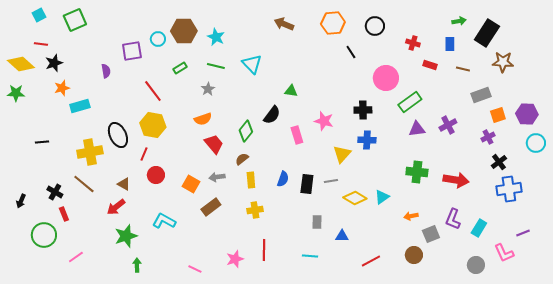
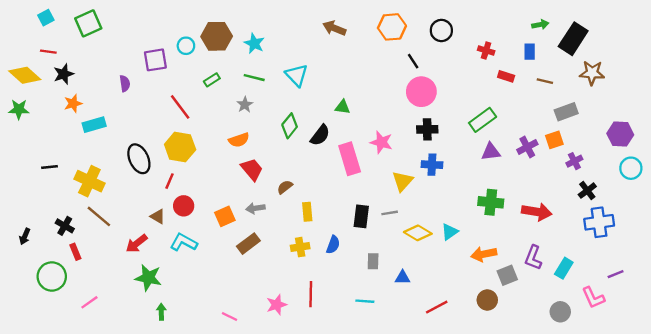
pink circle: (386, 78) -> (421, 92), moved
orange square: (498, 115) -> (554, 140), moved
green diamond: (246, 131) -> (290, 126), moved
pink rectangle: (297, 135) -> (350, 159), size x1.5
yellow cross: (90, 152) -> (89, 181), moved, turned 35
blue semicircle: (283, 179) -> (333, 245), moved
yellow rectangle: (251, 180) -> (307, 212), moved
brown triangle: (124, 184) -> (158, 216), moved
orange square: (191, 184) -> (225, 216), turned 36
orange arrow: (411, 216) -> (484, 254), size x1.5
cyan L-shape: (164, 221) -> (184, 242), moved
green star: (126, 236) -> (148, 278), turned 30

